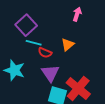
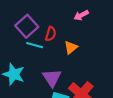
pink arrow: (77, 14) -> (81, 15), turned -136
red semicircle: (45, 53) -> (51, 34), moved, turned -96

